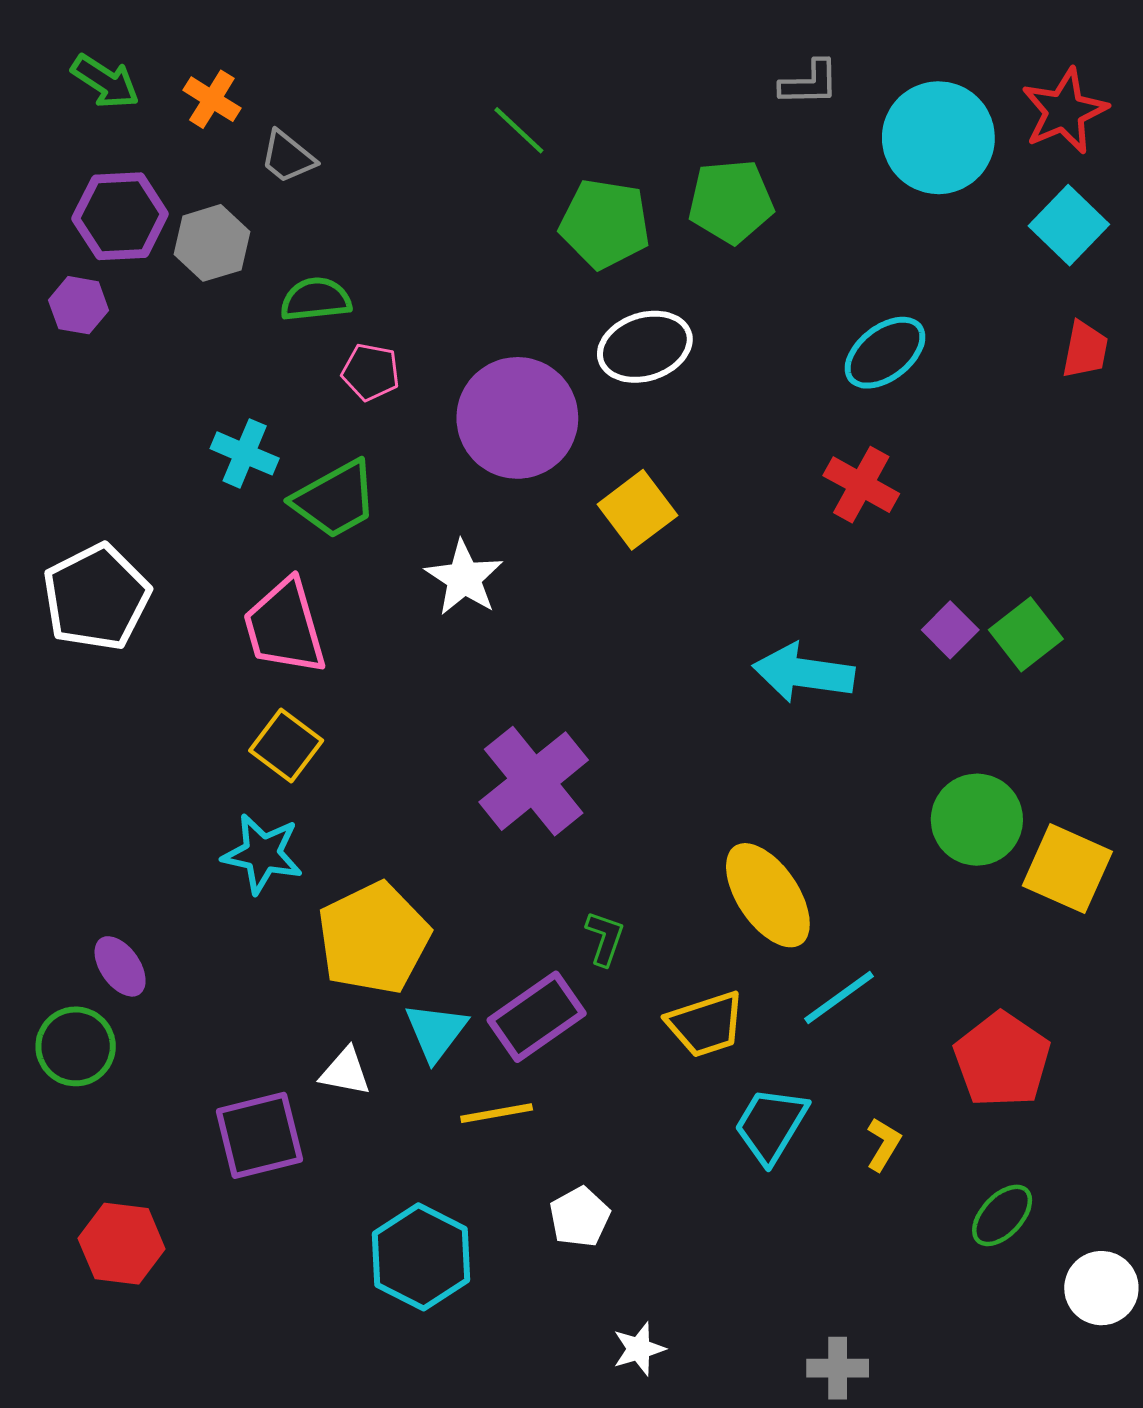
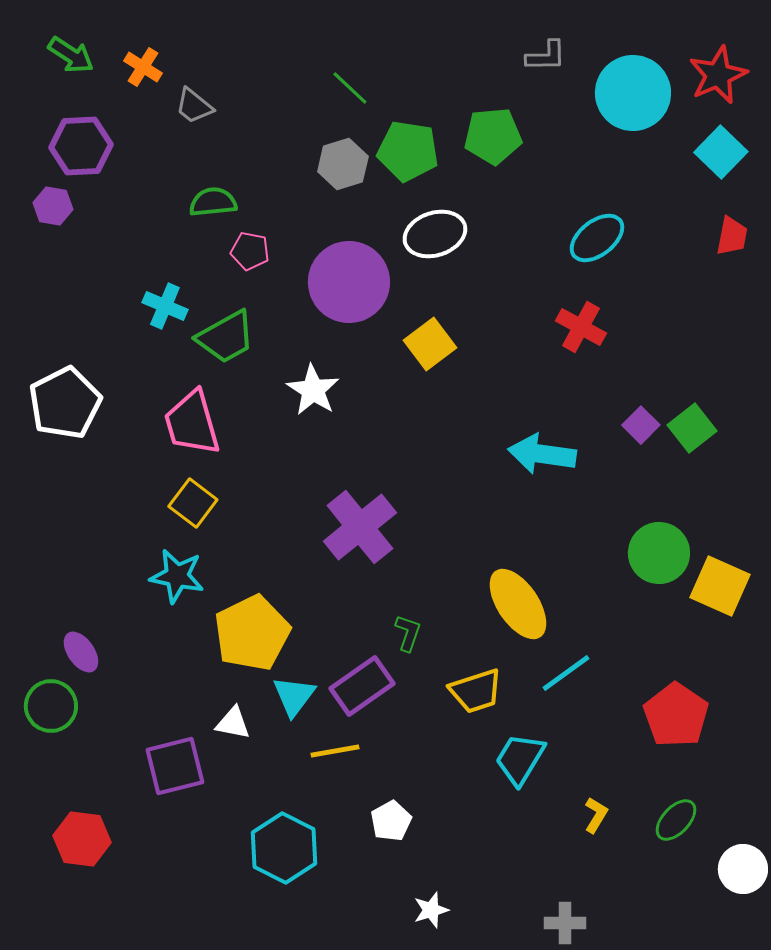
gray hexagon: (212, 243) -> (343, 164), moved
yellow L-shape: (884, 1144) -> (596, 815), moved

